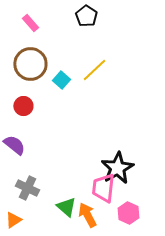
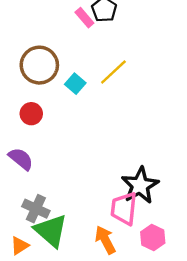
pink rectangle: (30, 23) -> (84, 18), moved
green triangle: (66, 207) -> (51, 231), moved, size x1.5

